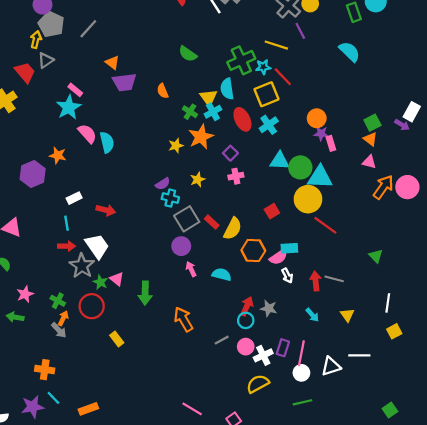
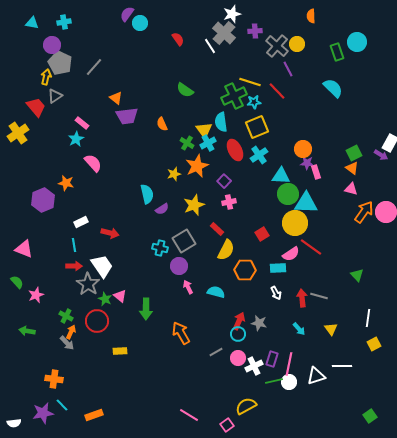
yellow line: (276, 45) -> (250, 82), moved
red line: (283, 77) -> (277, 91), moved
cyan star: (69, 107) -> (76, 139), size x0.7
cyan semicircle: (107, 142) -> (147, 194), moved
cyan triangle: (280, 161) -> (281, 176), moved
yellow star: (198, 179) -> (194, 205), size x1.5
cyan cross: (170, 198) -> (160, 248), moved
red rectangle: (212, 222) -> (217, 229), moved
pink semicircle: (278, 257) -> (291, 254), moved
pink star: (25, 294) -> (36, 295), moved
yellow rectangle: (117, 339) -> (120, 351), turned -56
yellow semicircle: (258, 384) -> (246, 406), moved
green line: (303, 402) -> (274, 381), moved

